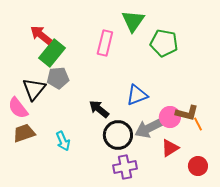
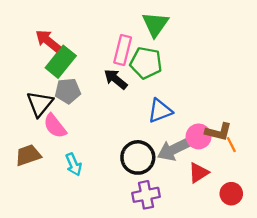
green pentagon: (164, 43) -> (146, 63), moved
pink semicircle: (18, 108) -> (55, 126), moved
black arrow: (99, 109) -> (116, 79), moved

